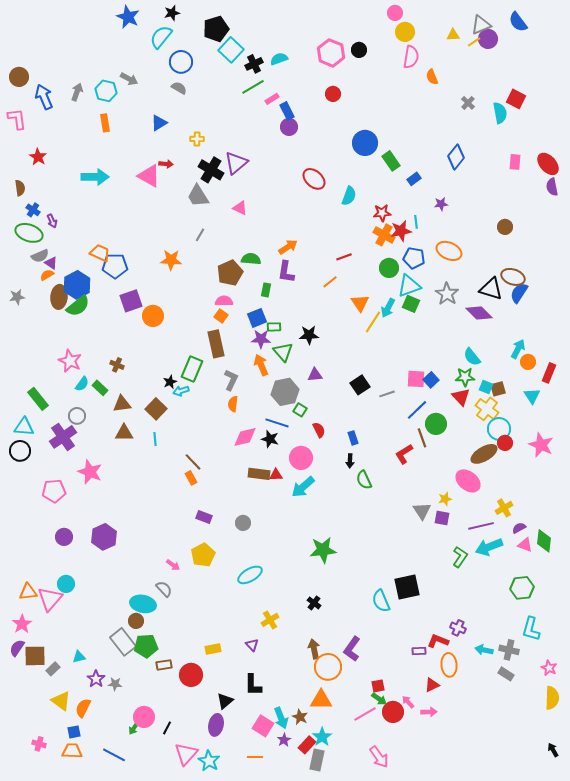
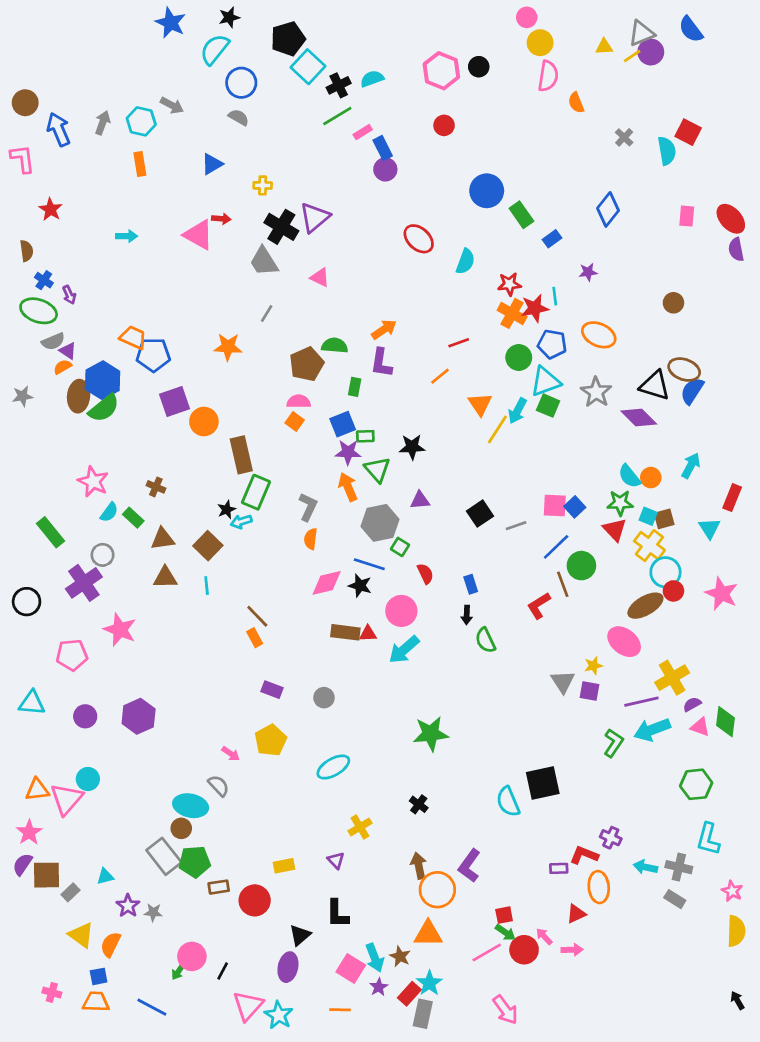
cyan arrow: (95, 177) -> (127, 236), size x0.6
brown rectangle: (216, 344) -> (241, 455), moved
orange circle: (528, 362) -> (651, 478), moved
cyan triangle: (24, 427) -> (32, 703), moved
yellow cross: (504, 508) -> (672, 678), size x1.4

